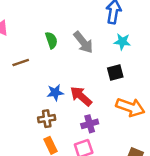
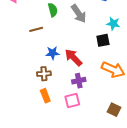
cyan star: (122, 42) -> (113, 24), moved
brown line: (21, 62) -> (36, 29), moved

